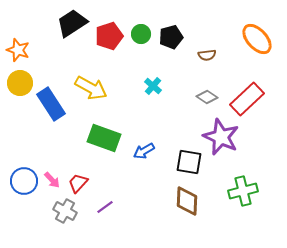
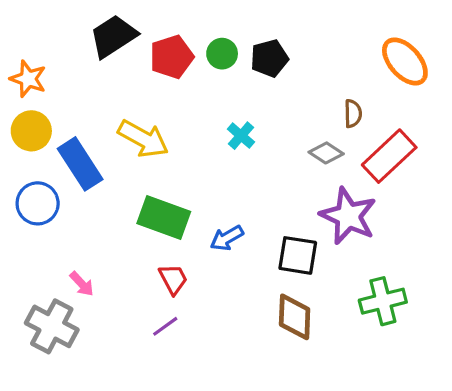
brown semicircle: (207, 55) -> (353, 114), moved, turned -84
blue circle: (24, 181) -> (38, 203), moved
red trapezoid: (78, 183) -> (173, 279), moved, turned 110
gray cross: (65, 211) -> (52, 326), moved, size x1.4

